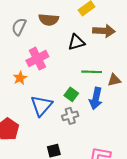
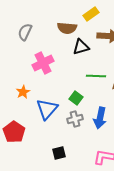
brown semicircle: (49, 20) -> (67, 28), moved
orange star: (20, 78) -> (23, 92), moved
blue arrow: (96, 98) -> (100, 118), moved

